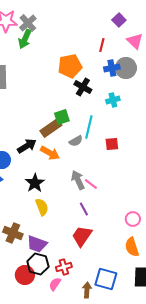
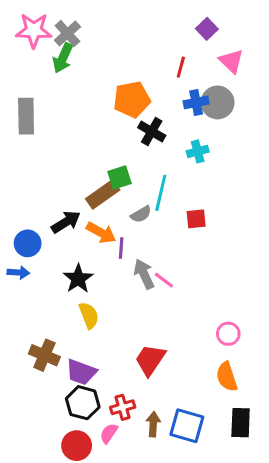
purple line: (84, 209) -> (121, 248), moved, turned 32
red circle: (25, 275) -> (77, 446), moved
brown arrow: (87, 290) -> (153, 424), moved

